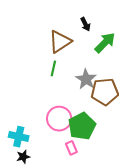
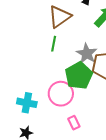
green pentagon: (82, 126) -> (79, 76), moved
cyan cross: (19, 137) -> (27, 103), moved

